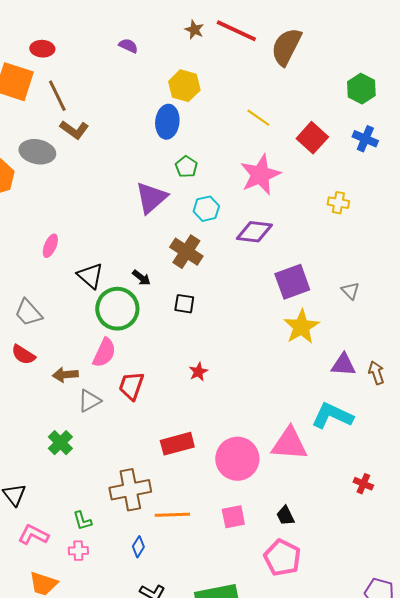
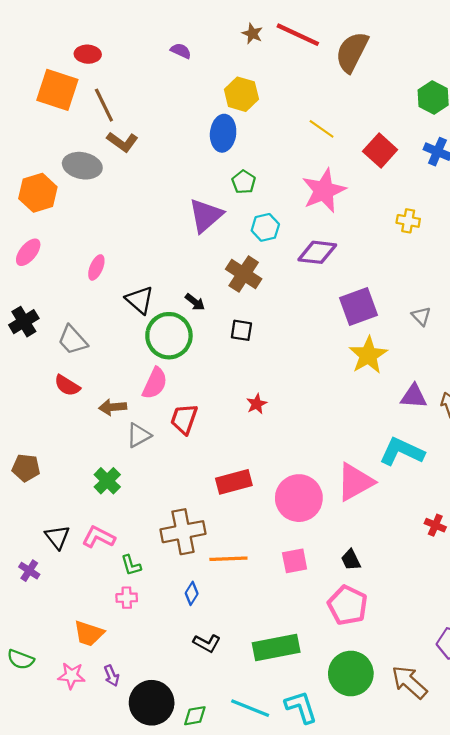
pink triangle: (289, 444) -> (355, 482), turned -33
pink L-shape: (33, 535) -> (99, 537), moved

